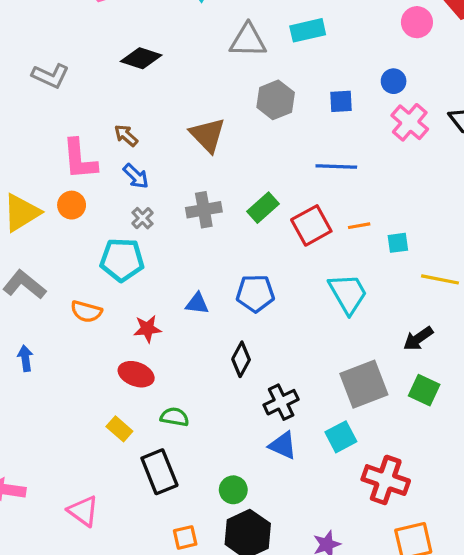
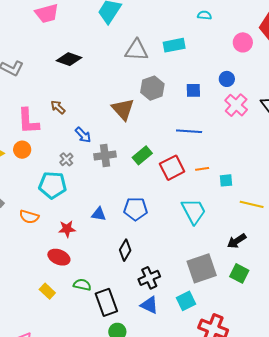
brown triangle: (208, 135) -> (123, 109), moved
blue arrow: (136, 176) -> (83, 135), moved
black rectangle: (159, 472) -> (106, 302), moved

